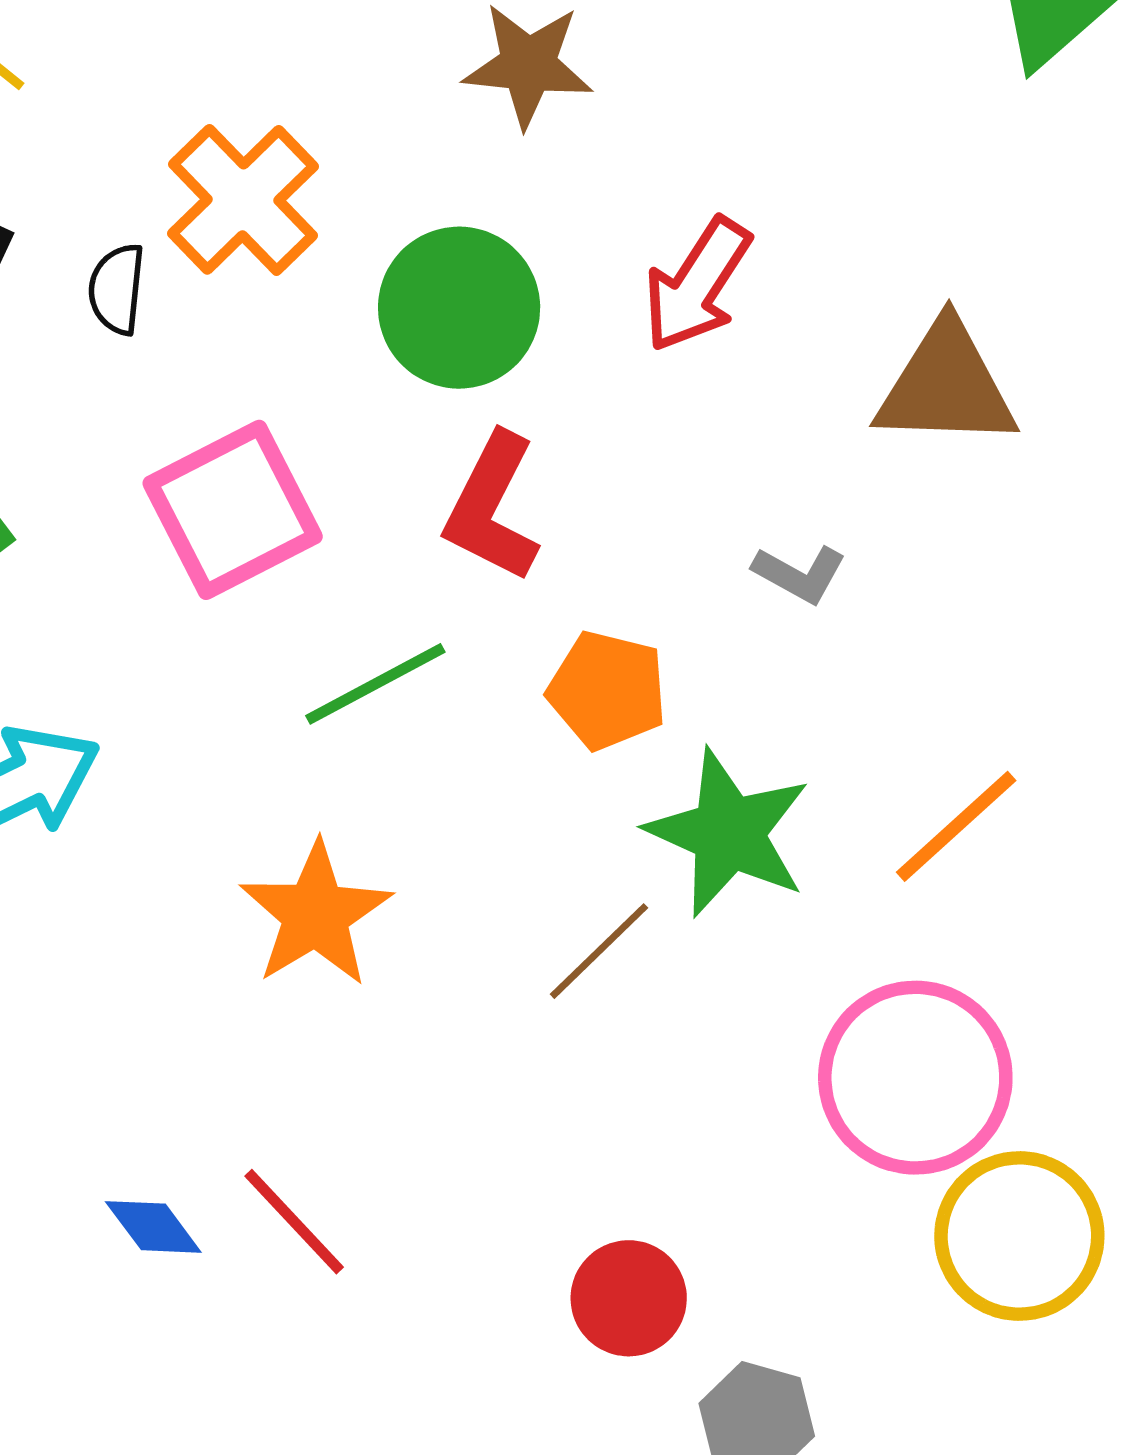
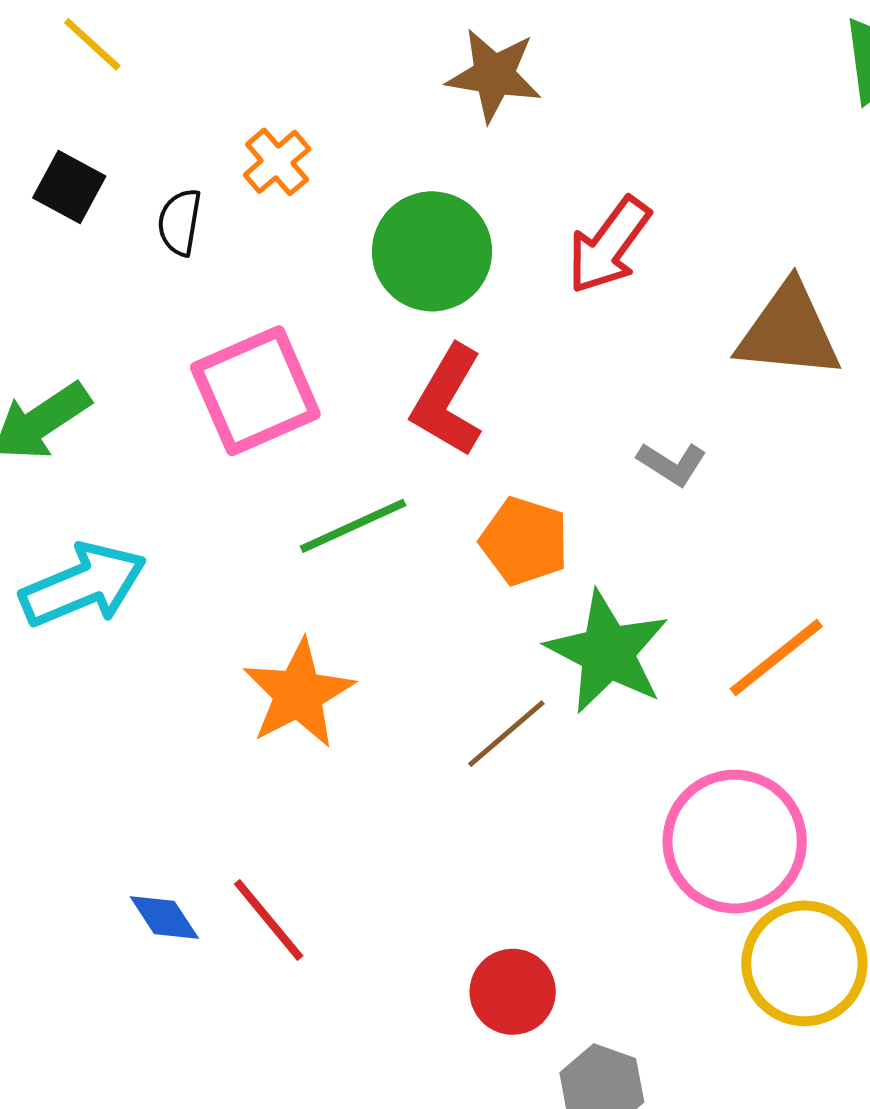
orange cross: (243, 200) -> (277, 162), size x0.6

